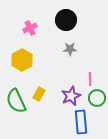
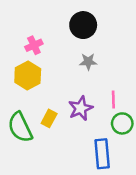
pink cross: (30, 28) -> (34, 45), moved
purple star: (71, 96) -> (81, 108), moved

